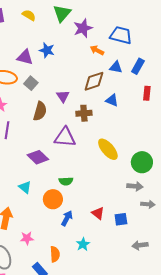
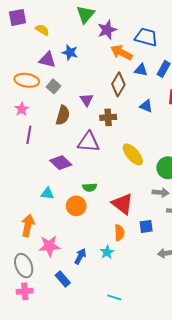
yellow semicircle: (29, 15) -> (42, 30), moved
orange arrow: (97, 50) -> (121, 52), size x1.5
brown diamond: (94, 81) -> (118, 84), turned -40
blue triangle: (112, 100) -> (146, 106), moved
cyan triangle: (25, 187) -> (47, 194), turned -32
red triangle: (98, 213) -> (122, 204), moved, size x1.6
blue arrow: (67, 218) -> (80, 256), moved
pink star: (27, 238) -> (49, 246), size x1.5
orange semicircle: (55, 254) -> (119, 233), moved

